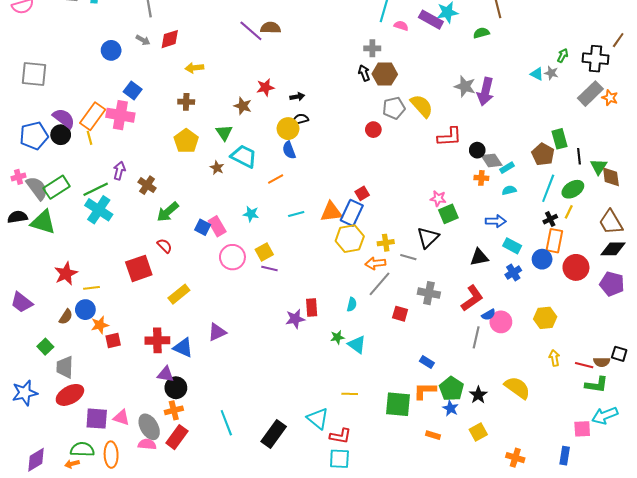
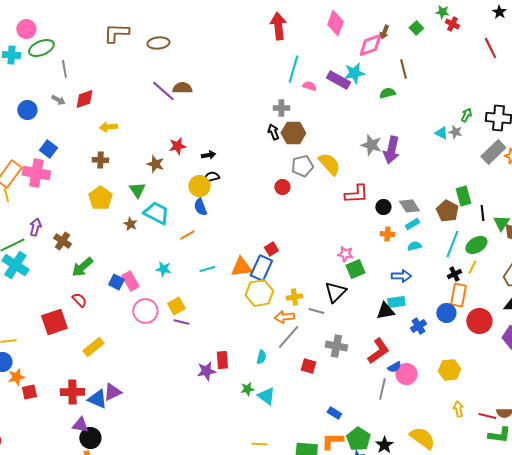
gray diamond: (492, 160) -> (409, 206), moved
cyan rectangle: (512, 246) -> (396, 302), moved, turned -36
purple triangle: (217, 332) -> (112, 392), moved

